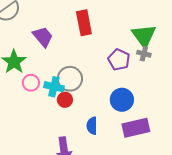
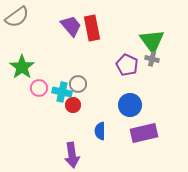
purple trapezoid: (43, 37) -> (71, 26), moved
gray circle: (70, 79) -> (78, 84), size x0.7

